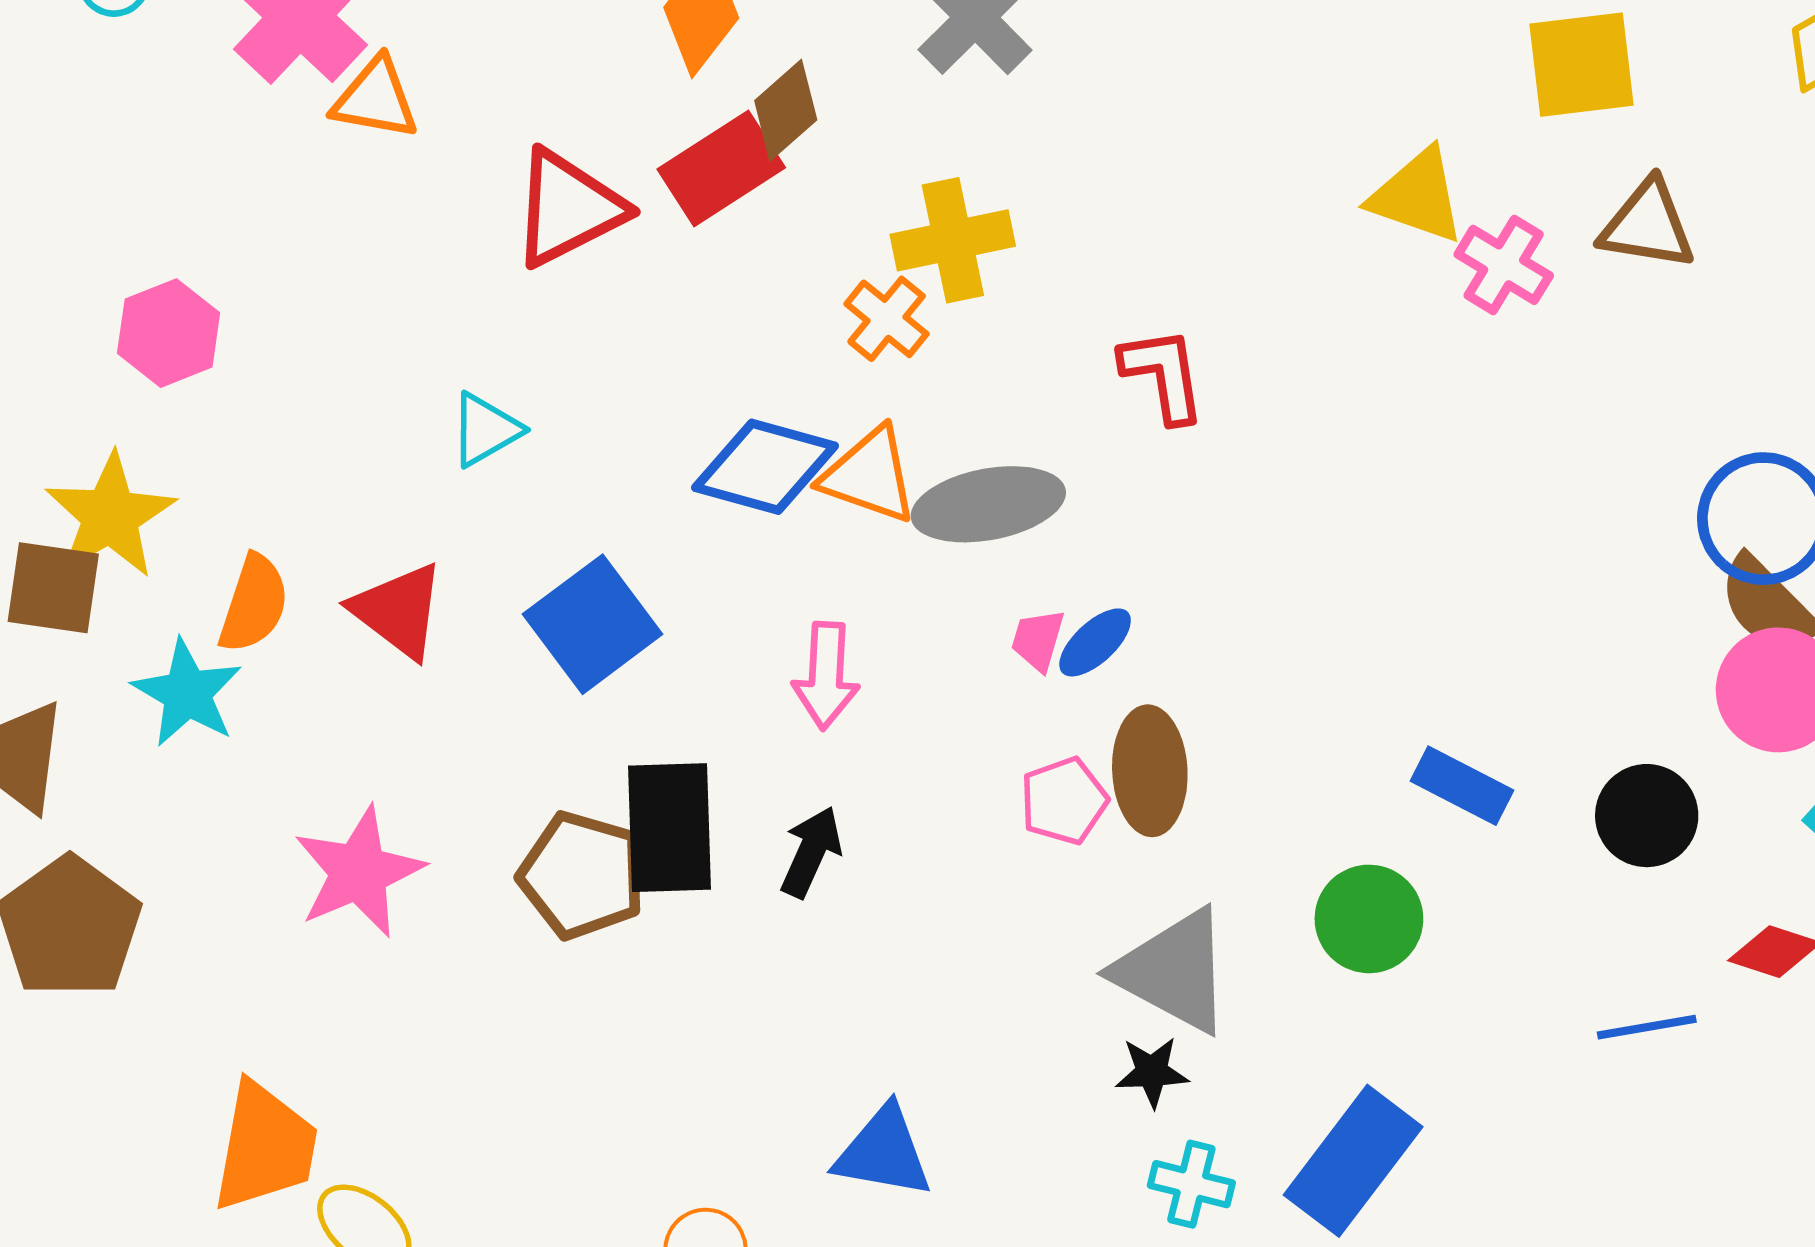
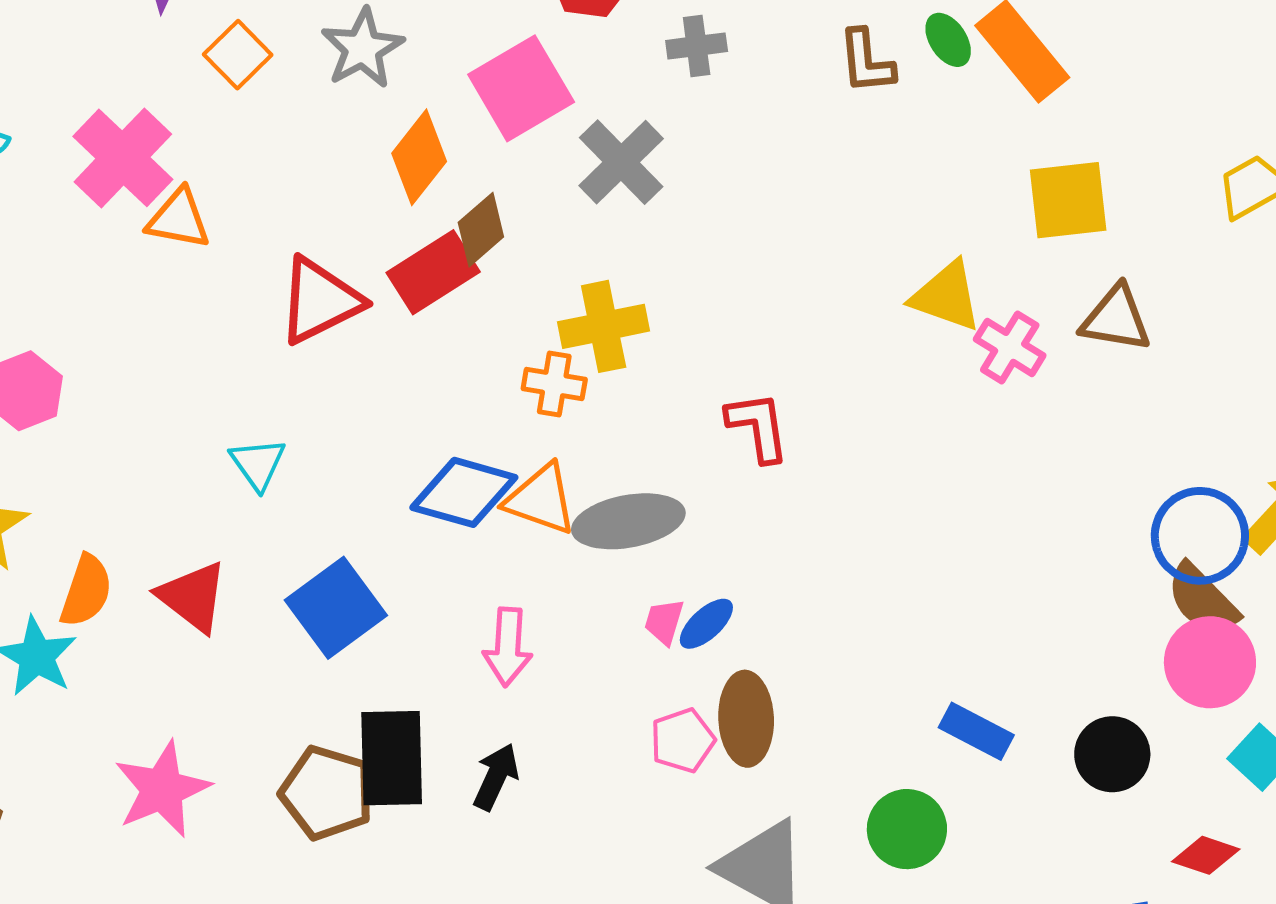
orange cross: (887, 319) -> (554, 384), turned -30
cyan triangle: (485, 430) -> (258, 464), turned -36

